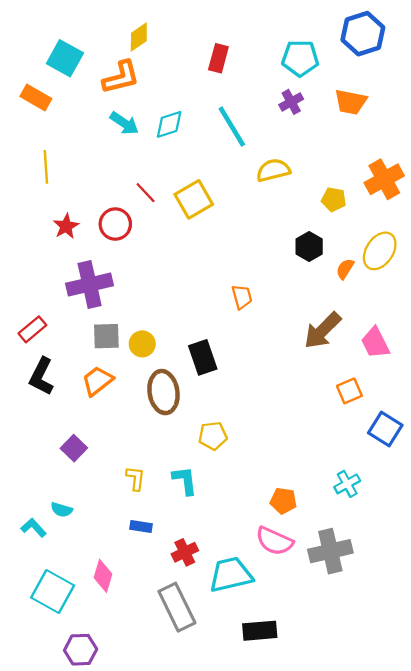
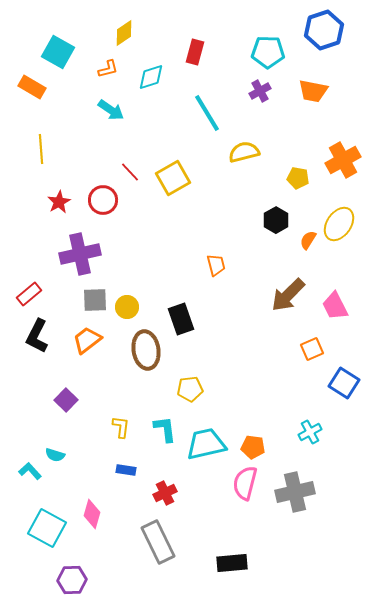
orange L-shape: (121, 77) -> (108, 69), size x0.6
cyan diamond: (169, 124) -> (151, 77), moved
pink semicircle: (274, 541) -> (245, 483), turned 80
cyan trapezoid: (231, 575) -> (206, 444), moved

